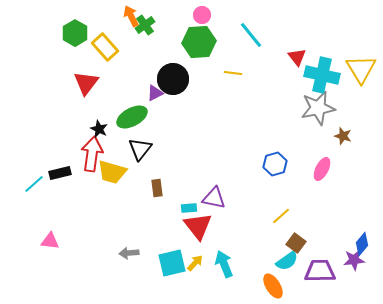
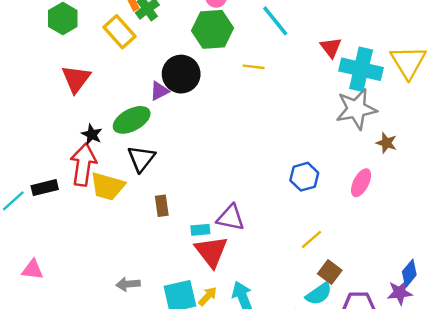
yellow rectangle: (105, 47) -> (120, 32), moved

